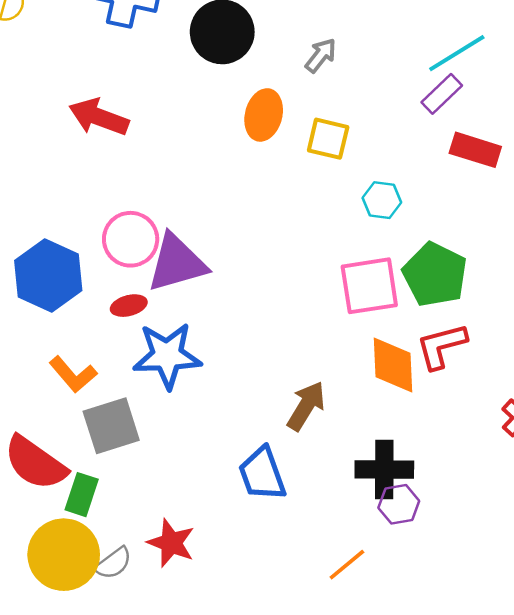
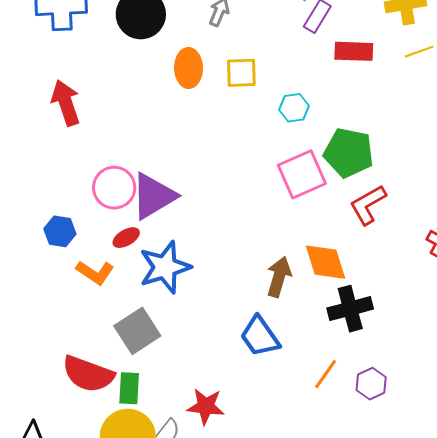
red arrow: (99, 117) -> (66, 103), turned 66
blue hexagon: (48, 276) -> (60, 231), size x0.6
orange diamond: (393, 365) -> (325, 262), moved
orange L-shape: (73, 374) -> (95, 273), moved
purple hexagon: (399, 504) -> (371, 384), moved
orange line: (347, 565) -> (326, 374), moved

